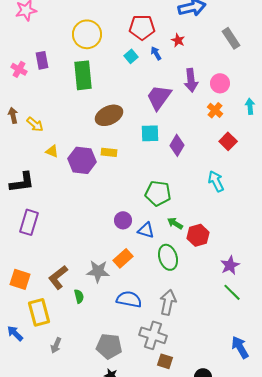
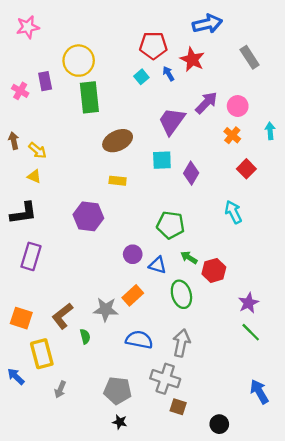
yellow circle: (87, 34) -> (79, 61), moved
red star: (178, 40) -> (192, 60), size x1.6
purple arrow: (191, 80) -> (206, 103), turned -130
yellow triangle: (52, 151) -> (34, 176), moved
purple hexagon: (82, 160) -> (88, 216), moved

